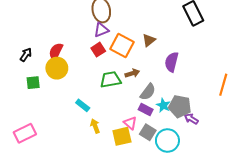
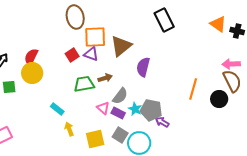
purple triangle: (101, 30) -> (91, 54), moved, turned 42
brown triangle: (149, 40) -> (121, 46), size x1.6
orange square: (122, 45) -> (95, 37), moved, turned -30
pink triangle: (130, 123) -> (103, 108), moved

